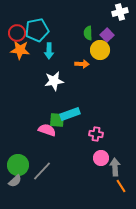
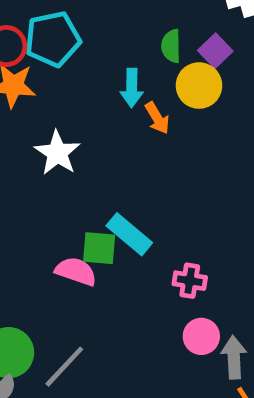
cyan arrow: (49, 51) -> (132, 88), moved
orange arrow: (82, 64) -> (157, 118), turned 56
white star: (54, 81) -> (57, 153), moved, turned -30
cyan rectangle: (70, 114) -> (129, 234), turned 60

